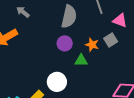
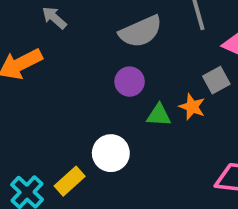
gray semicircle: (69, 17) -> (141, 31), turned 50
orange star: (92, 45) -> (192, 107), moved

